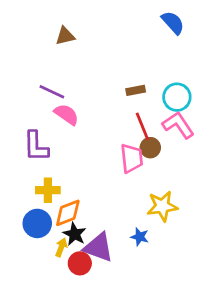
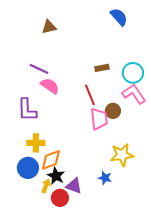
blue semicircle: (173, 23) -> (119, 17), moved
red line: (142, 126) -> (90, 95), moved
purple triangle: (98, 247) -> (74, 186), size x0.7

